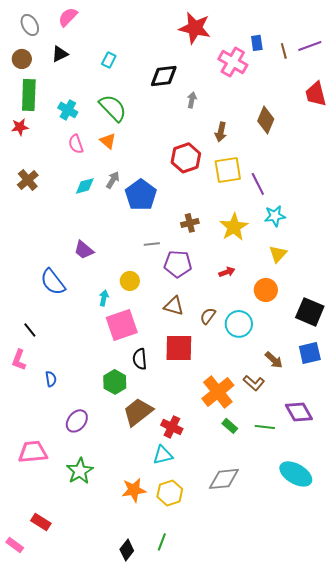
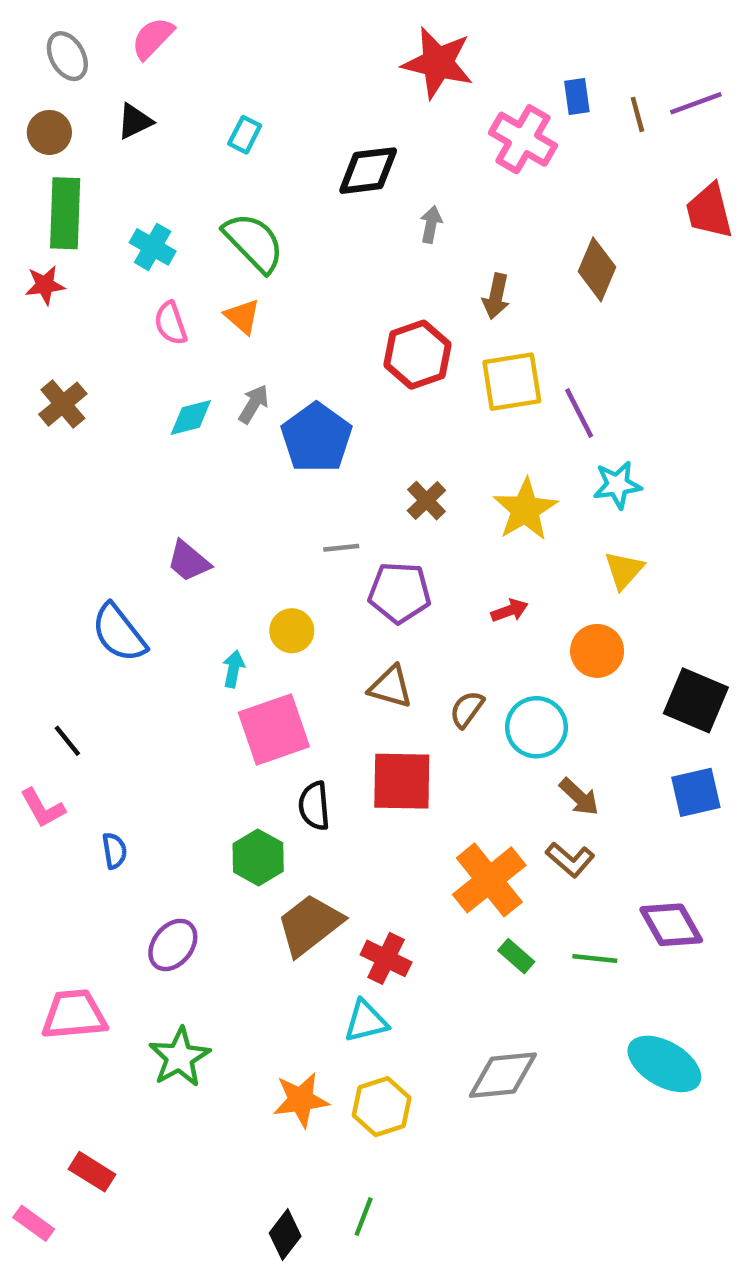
brown cross: (190, 223) -> (426, 501), turned -30
pink L-shape: (19, 360) -> (43, 808), turned -50
brown arrow: (274, 360) -> (579, 797), moved

